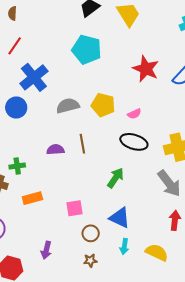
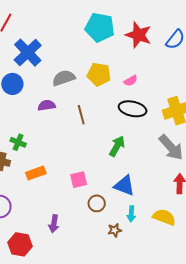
cyan pentagon: (87, 50) -> (100, 27), moved
purple semicircle: (55, 150) -> (47, 105), moved
green cross: (17, 166) -> (18, 142), turned 35
brown star: (90, 261) -> (115, 230), moved

